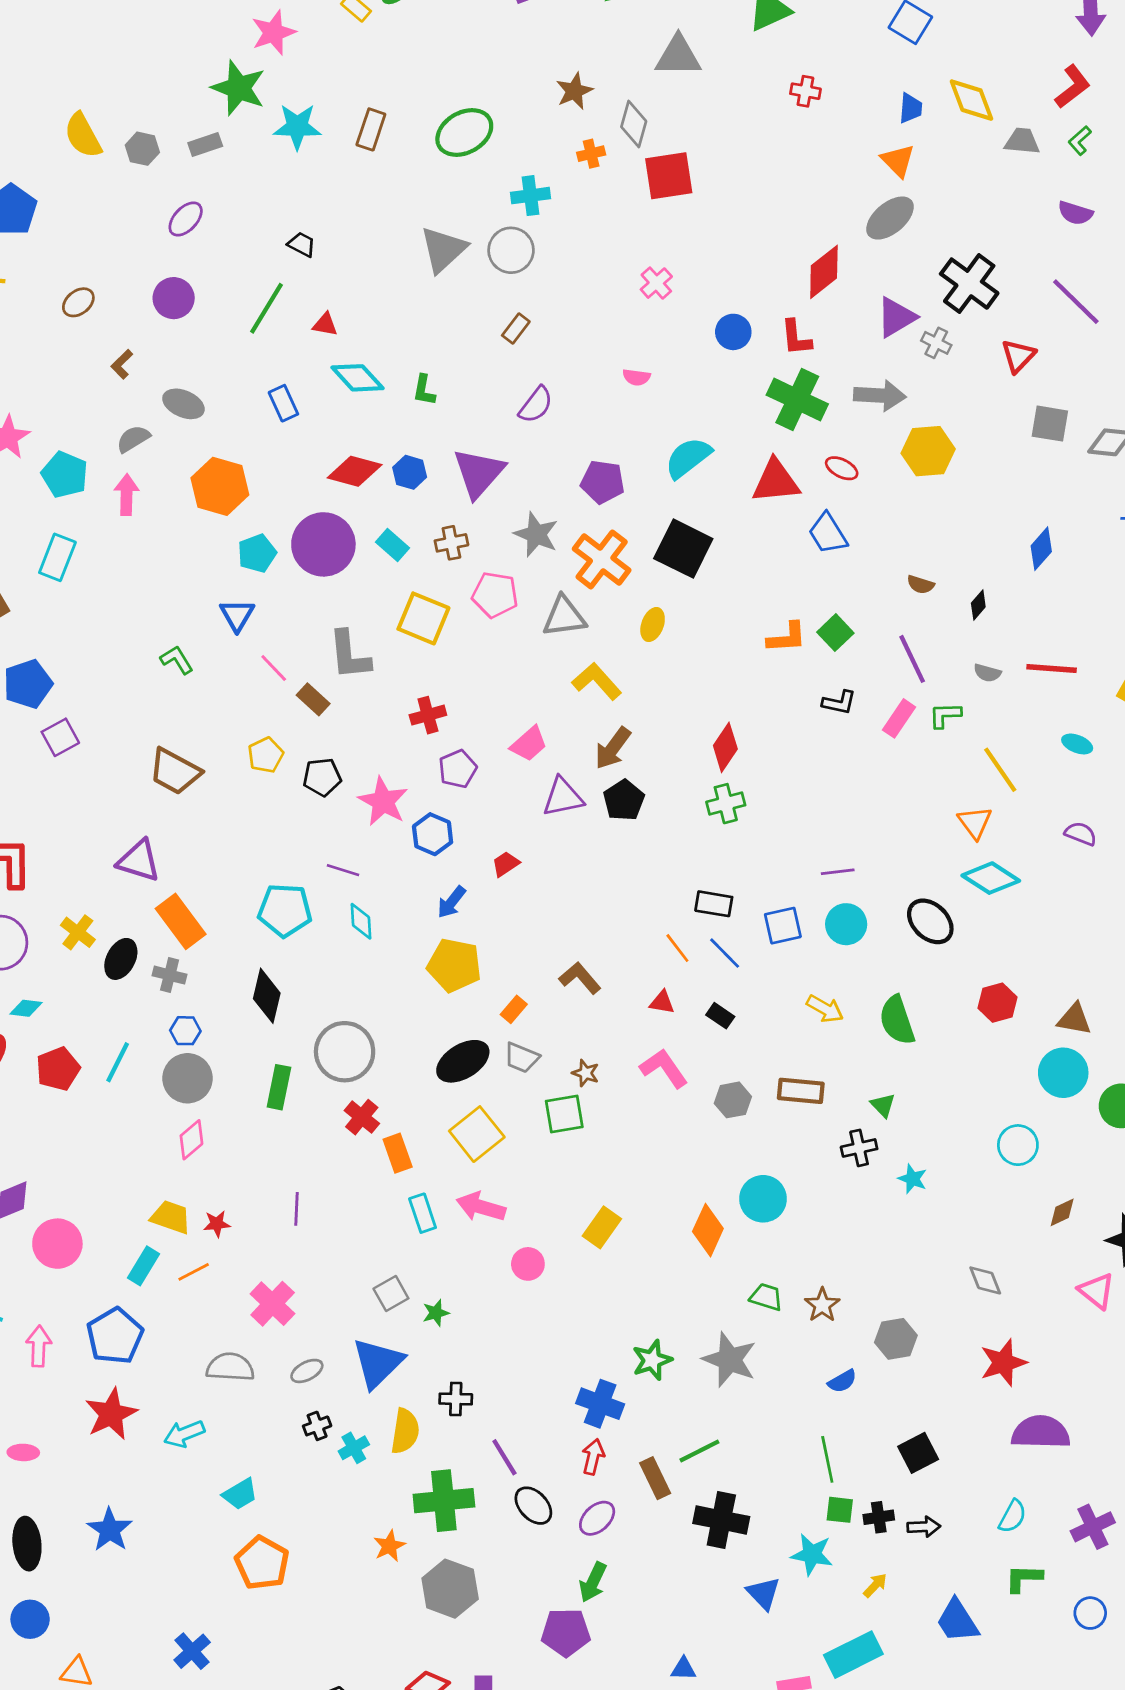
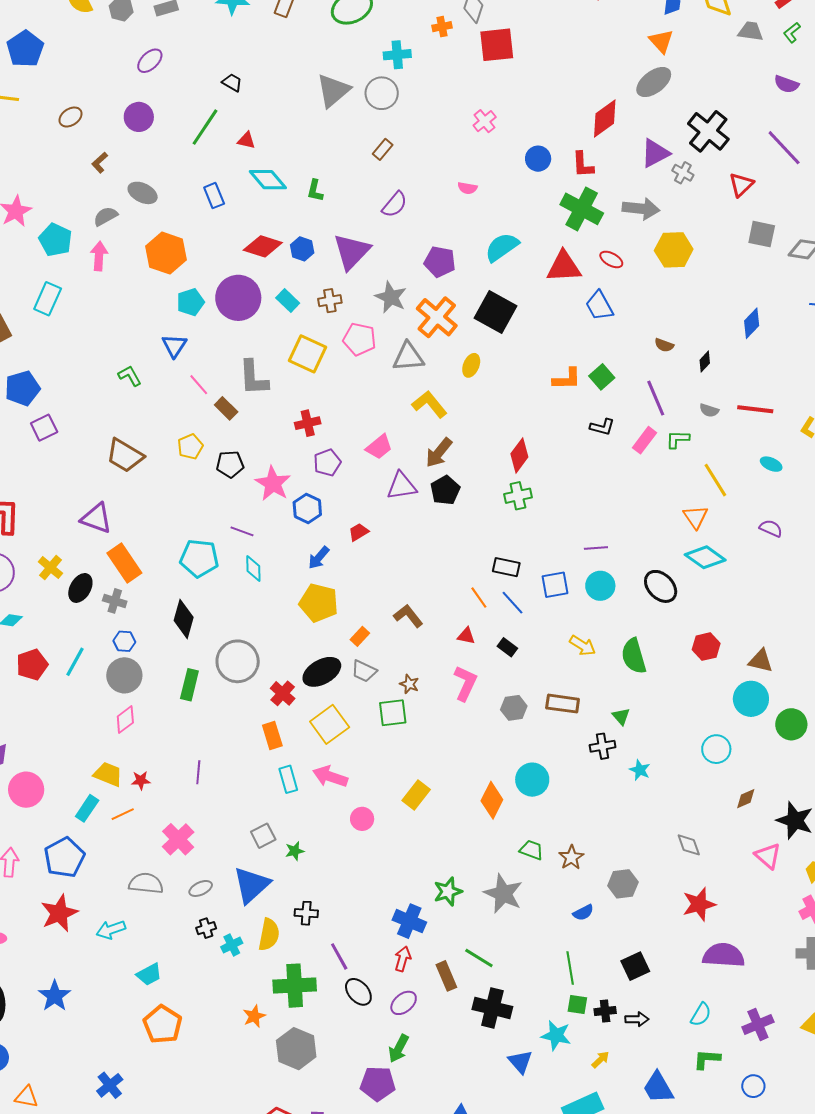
pink L-shape: (664, 1068) -> (465, 683), turned 57
red cross: (362, 1117) -> (283, 693), moved
green line: (699, 1451) -> (479, 958), turned 56

